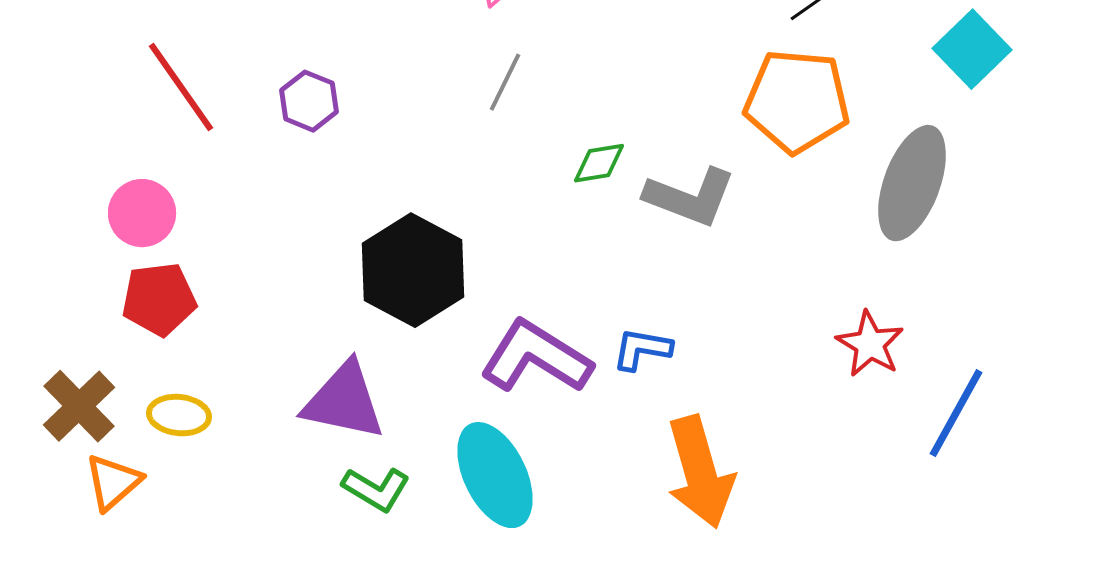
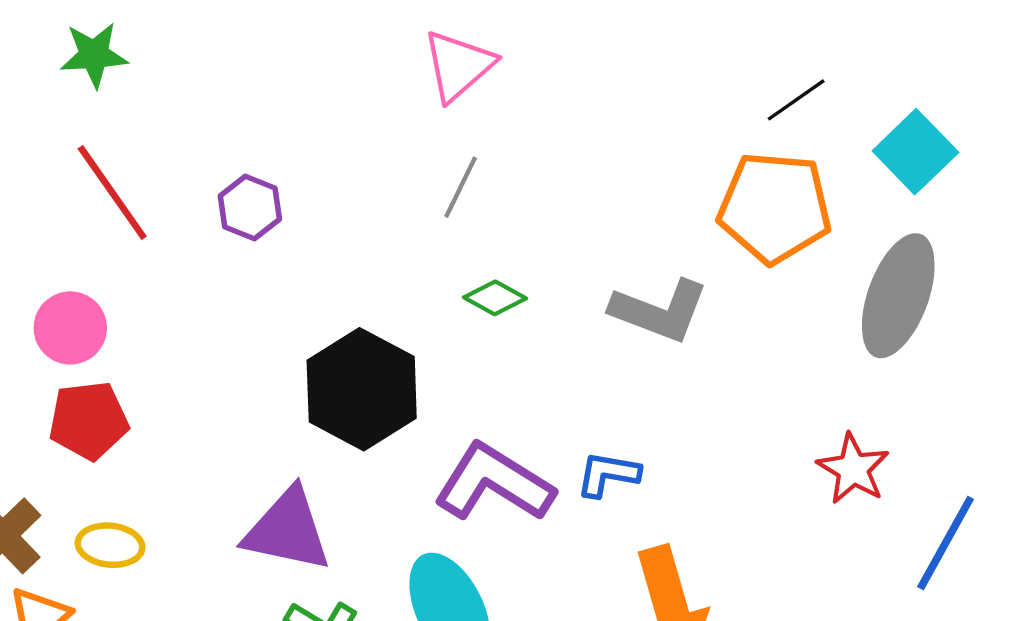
cyan square: (972, 49) -> (915, 152), moved
green diamond: (599, 163) -> (495, 298), moved, turned 38

